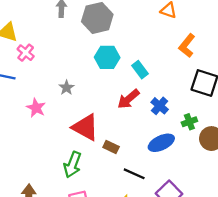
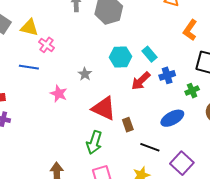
cyan hexagon: (107, 57) -> (121, 57), moved
blue cross: (160, 106) -> (167, 75), moved, turned 35
green cross: (189, 122) -> (192, 91), moved
brown rectangle: (111, 147) -> (128, 125), turned 48

